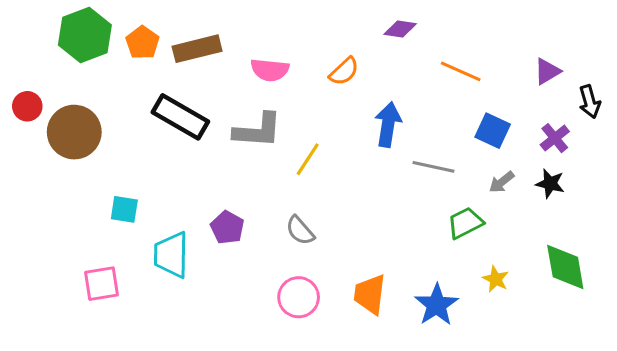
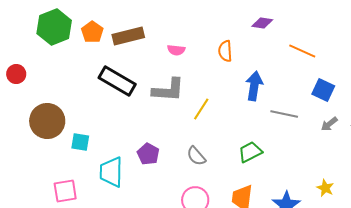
pink semicircle: (270, 70) -> (176, 50), size x0.7
orange semicircle: (344, 71) -> (225, 51), turned 130
brown circle: (74, 132) -> (47, 121), moved
green trapezoid: (465, 223) -> (250, 152), moved

